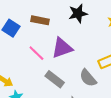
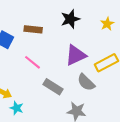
purple triangle: (62, 48) -> (76, 55), moved

